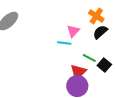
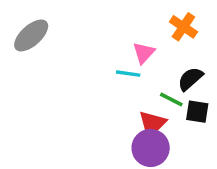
black semicircle: (100, 32) -> (190, 79), moved
black square: (104, 65) -> (197, 112), turned -32

